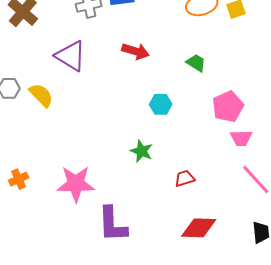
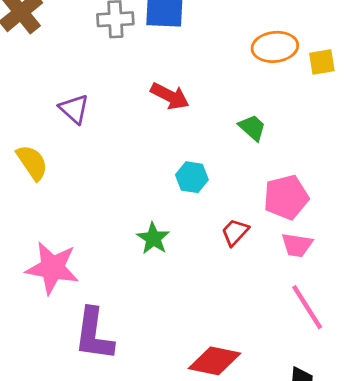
purple triangle: (71, 56) -> (74, 109), moved, size x0.7
yellow semicircle: (41, 95) -> (32, 162), moved
red trapezoid: (185, 178) -> (235, 232), moved, turned -40

